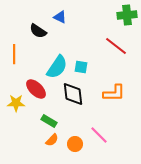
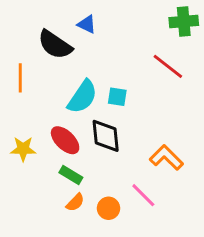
black semicircle: (38, 31) -> (55, 45), size x1.4
red ellipse: (36, 89) -> (65, 140), moved
orange L-shape: (114, 93) -> (166, 158), moved, turned -135

